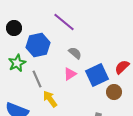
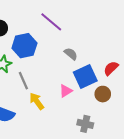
gray semicircle: (75, 53) -> (71, 54), moved
pink triangle: (70, 74) -> (66, 91), moved

